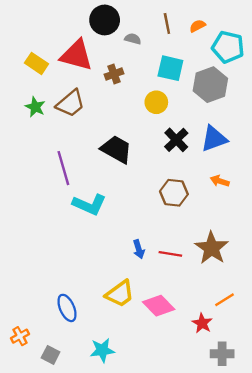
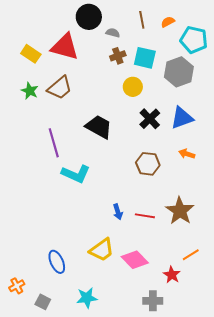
brown cross: (114, 74) -> (118, 56), moved
gray cross: (222, 354) -> (153, 301), moved

